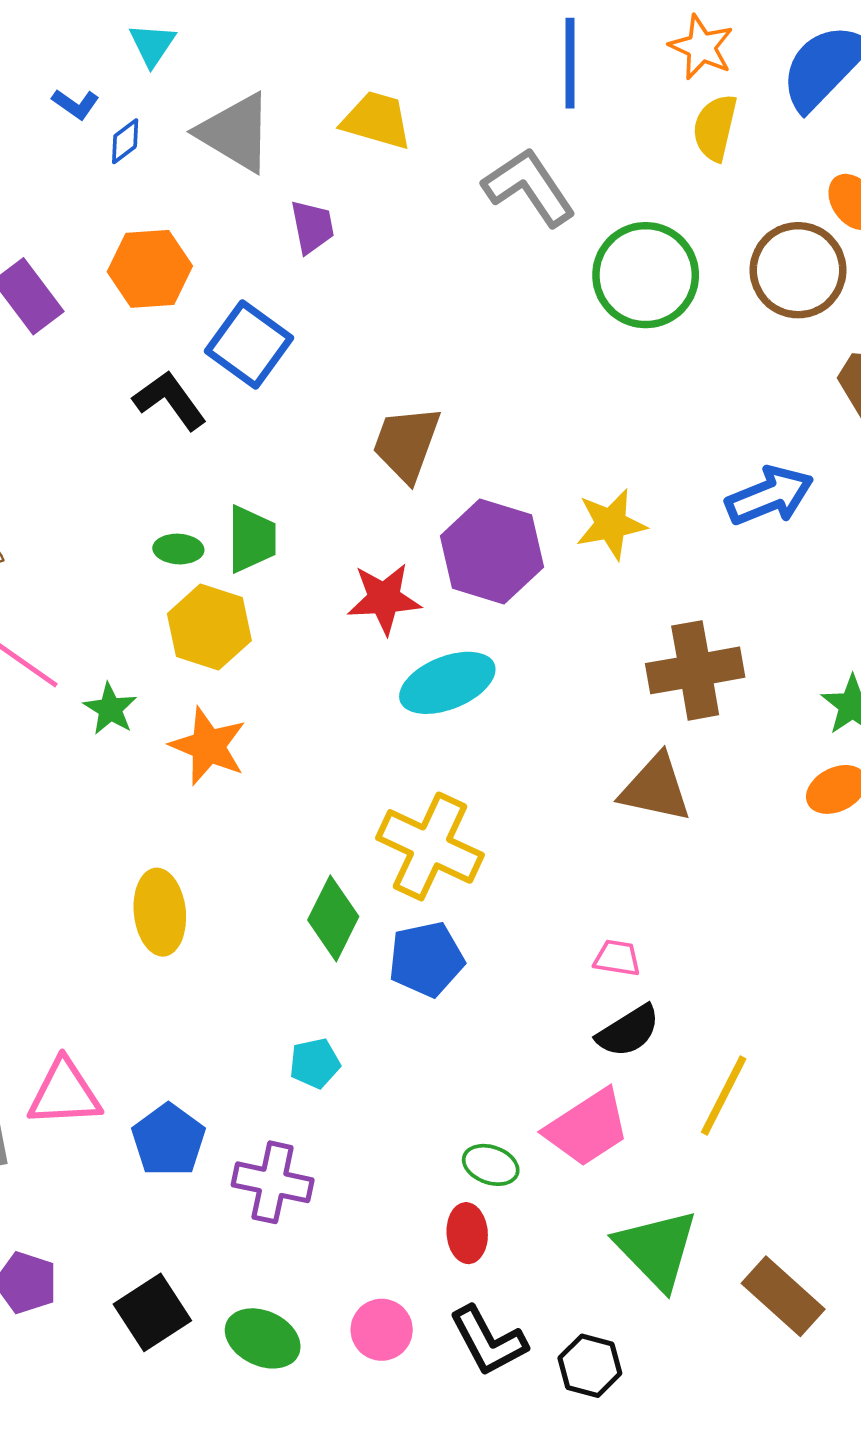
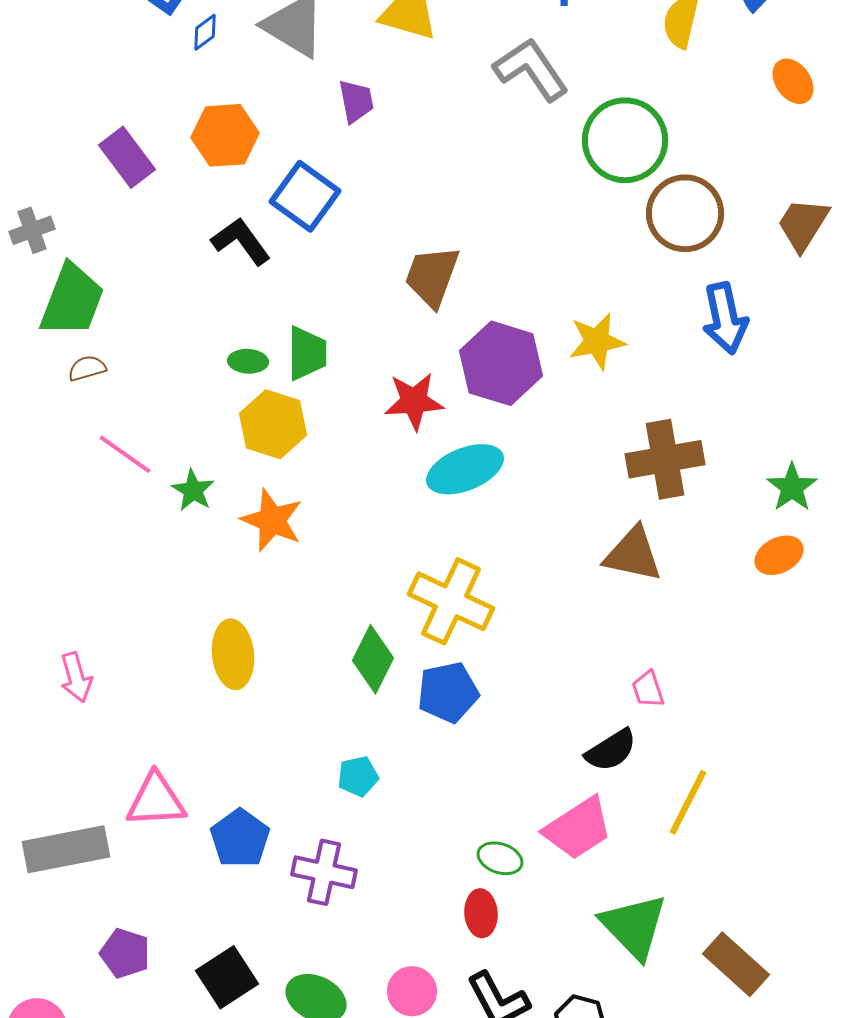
brown circle: (798, 270) -> (685, 213), moved
blue arrow: (770, 496) -> (725, 318), turned 100
pink trapezoid: (617, 958) -> (648, 689), moved, turned -117

